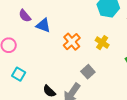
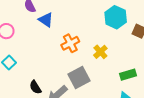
gray square: (88, 72) -> (79, 77), size x1.5

